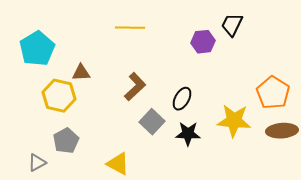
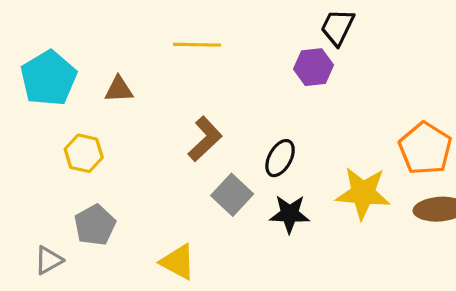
black trapezoid: (232, 25) -> (337, 27), moved
brown triangle: (81, 73) -> (119, 89), moved
yellow hexagon: (59, 96) -> (84, 153), size x0.7

